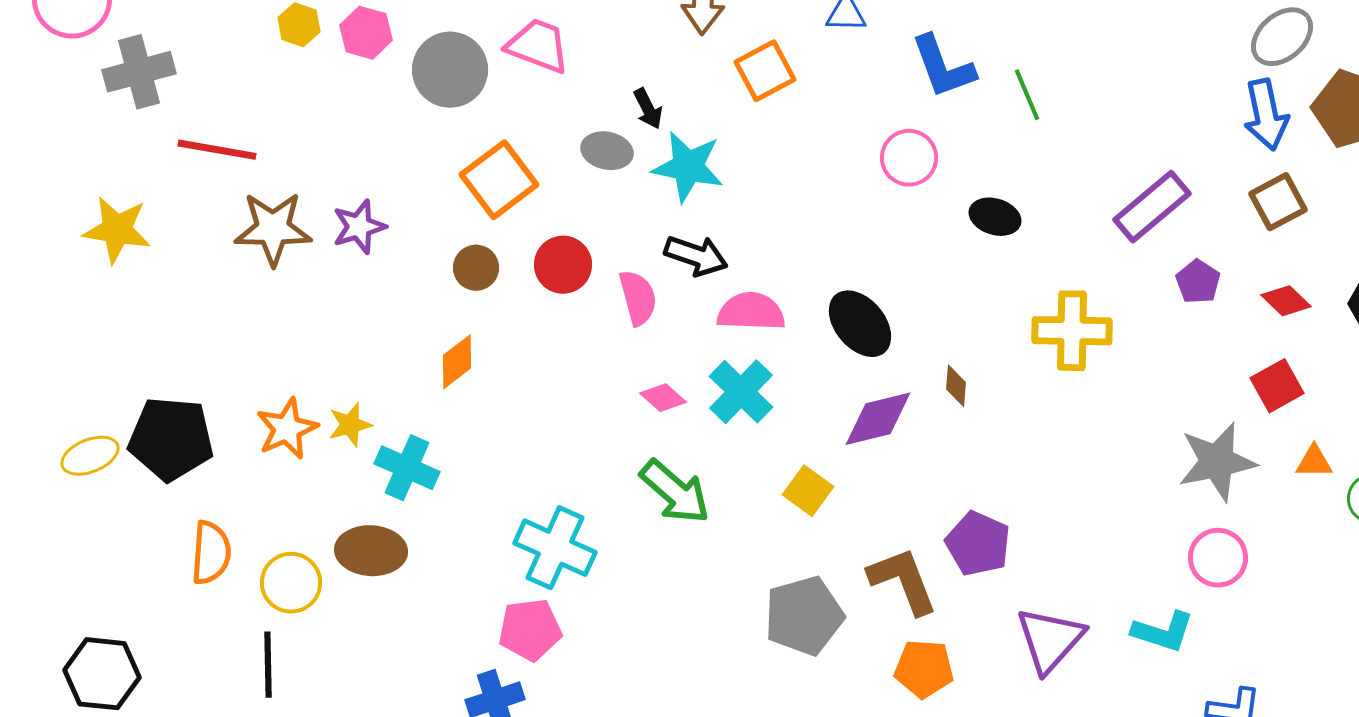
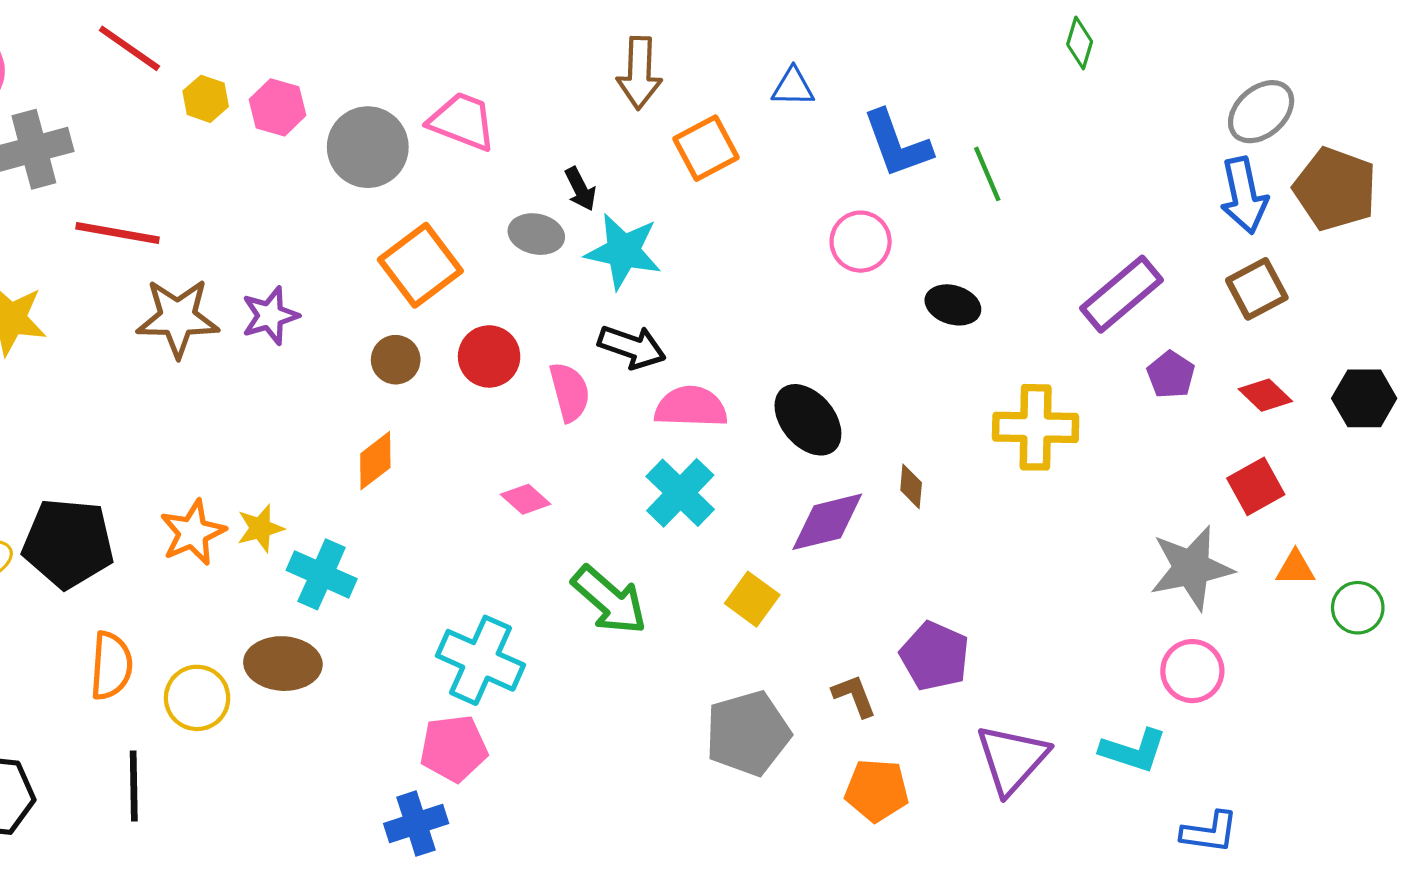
pink diamond: (663, 398) -> (526, 499), moved
brown L-shape: (903, 581) -> (854, 696), size x0.6
black line: (268, 665) -> (134, 786), moved

